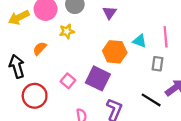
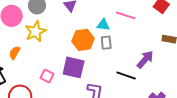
yellow star: (67, 31) -> (35, 32), size x1.5
pink line: (166, 37) -> (126, 15), turned -54
gray rectangle: (157, 64) -> (106, 43), moved

